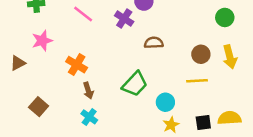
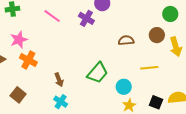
brown semicircle: (154, 43) -> (126, 40), moved
brown circle: (201, 54) -> (157, 35), moved
orange cross: (77, 65) -> (28, 60), moved
black square: (203, 122) -> (156, 102), turned 32

